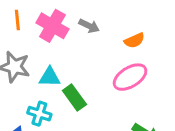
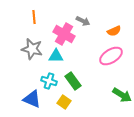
pink cross: (52, 26) -> (64, 34), moved
green rectangle: (74, 98) -> (73, 81), moved

